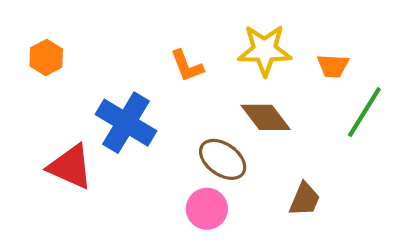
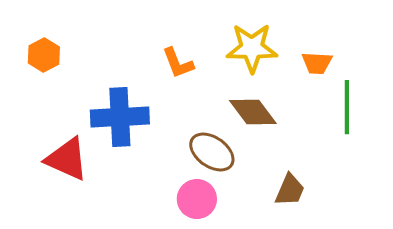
green line: (364, 112) -> (347, 107), turned -32
blue cross: (126, 123) -> (120, 117), turned -34

